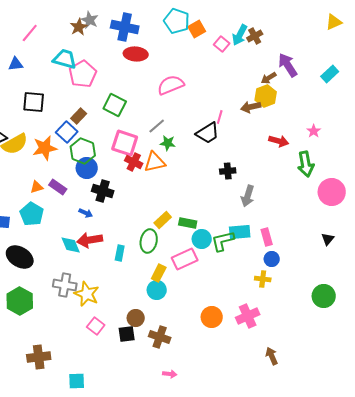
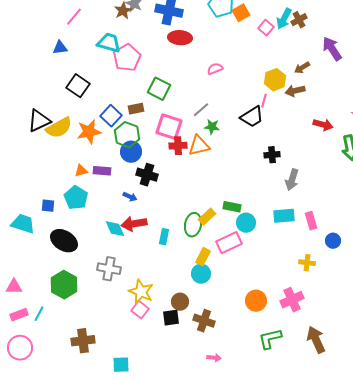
brown arrow: (269, 78) -> (302, 68), moved
pink semicircle: (171, 85) -> (215, 69), size x0.6
yellow hexagon: (266, 96) -> (275, 80), moved
black square: (34, 102) -> (78, 86), turned 30
brown rectangle: (79, 116) -> (136, 109), moved, turned 35
red cross: (134, 162) -> (178, 146), turned -30
purple rectangle: (58, 187) -> (102, 171), turned -30
yellow rectangle: (163, 220) -> (207, 217), moved
green L-shape: (223, 241) -> (270, 339), moved
blue circle: (272, 259) -> (333, 241), moved
yellow star: (87, 294) -> (141, 292), moved
brown arrow: (272, 356) -> (316, 340), size x1.5

